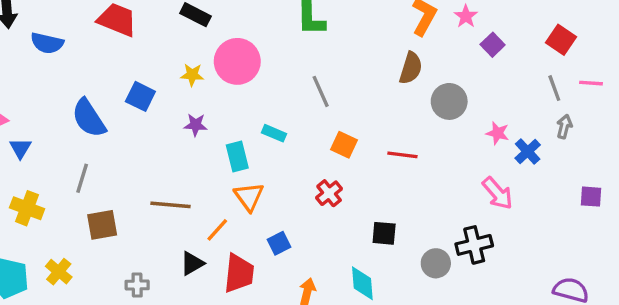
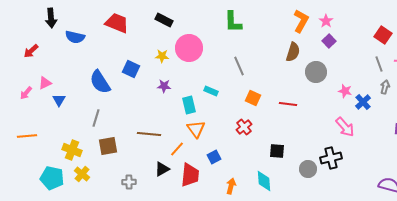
purple square: (493, 45) -> (329, 41), moved
yellow cross: (27, 208) -> (72, 150), moved

